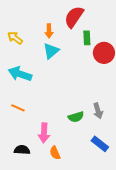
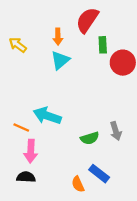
cyan arrow: (20, 74) -> (47, 116), moved
pink arrow: (44, 133) -> (31, 151), moved
blue rectangle: (100, 144) -> (99, 174), moved
orange semicircle: (55, 153) -> (78, 184), moved

